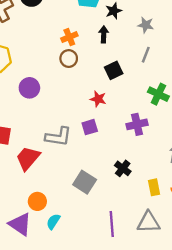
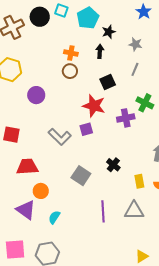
orange cross: (69, 37) -> (71, 53), turned 32
red star: (98, 99) -> (94, 106), size x1.6
purple cross: (137, 124) -> (126, 118), moved
gray L-shape: (58, 137) -> (60, 137), turned 35
red trapezoid: (28, 158) -> (27, 167), moved, turned 45
cyan semicircle: (53, 222) -> (54, 217), moved

